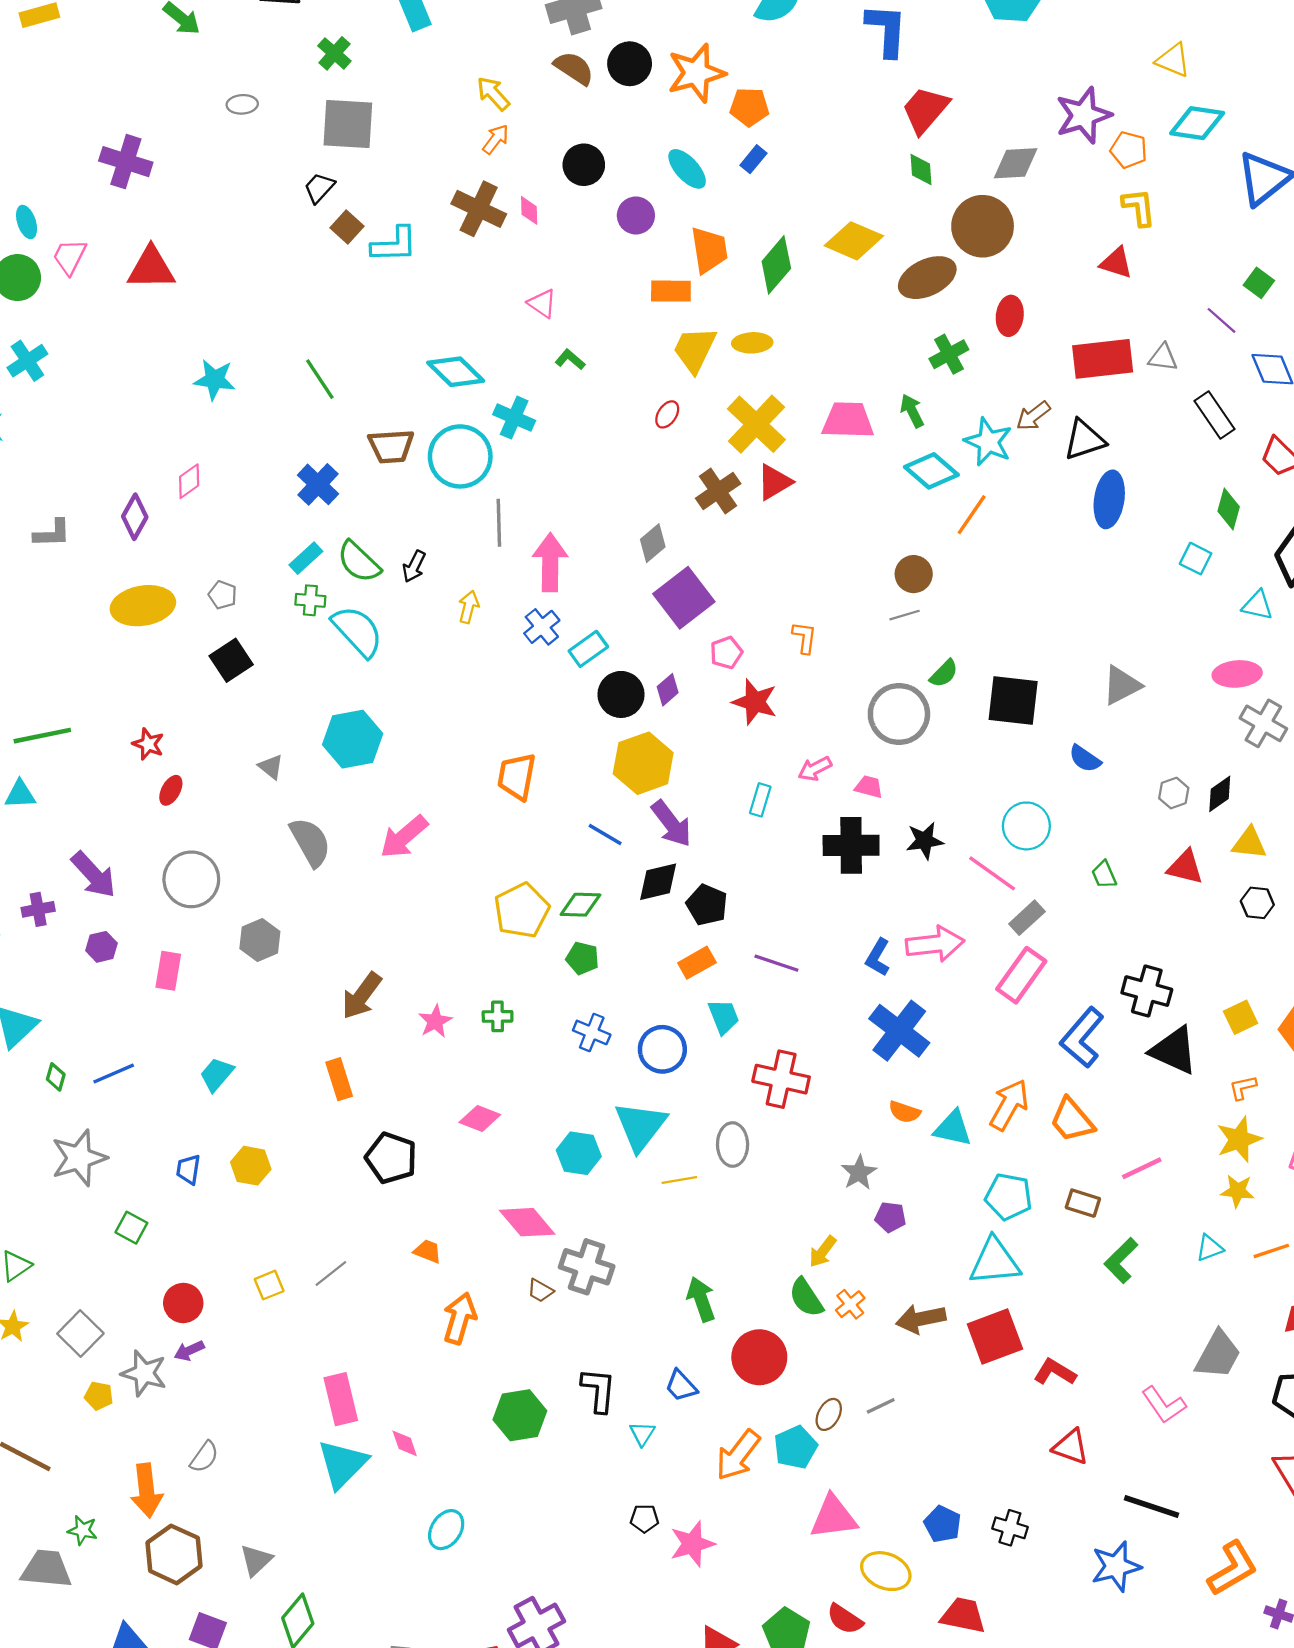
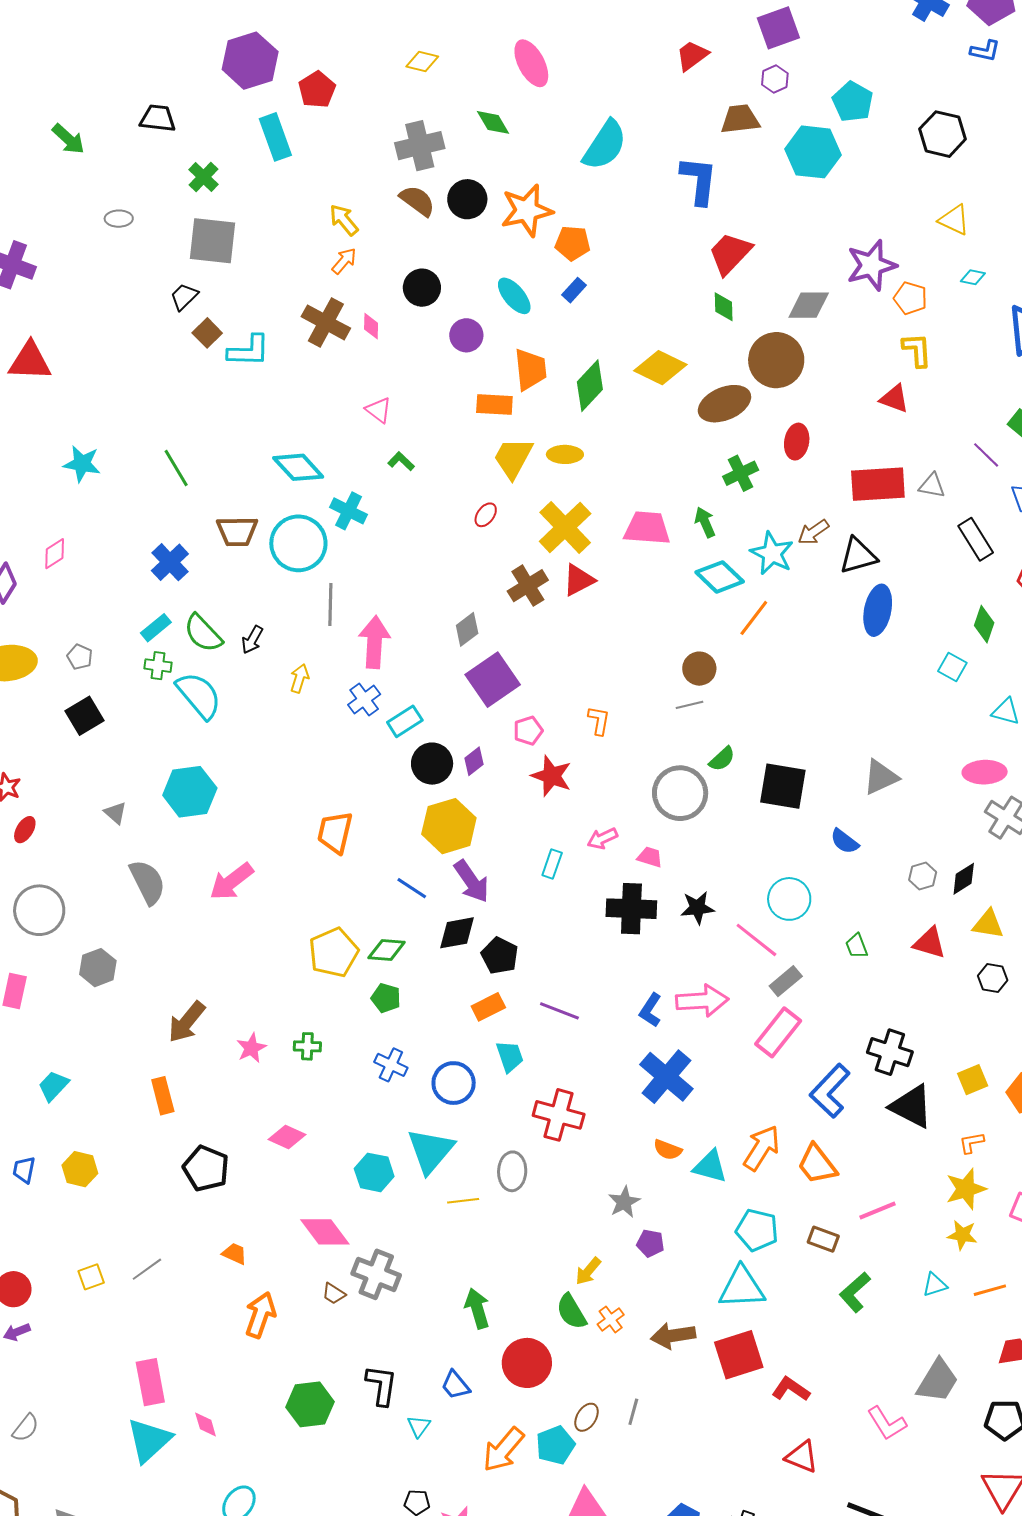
cyan diamond: (1197, 123) -> (973, 277), size x0.5
gray line: (881, 1406) -> (633, 1412), turned -52

